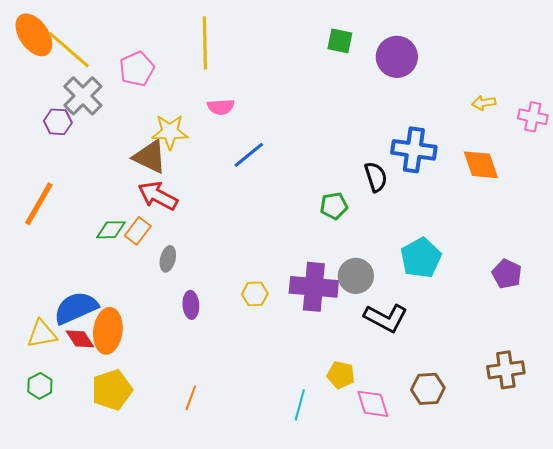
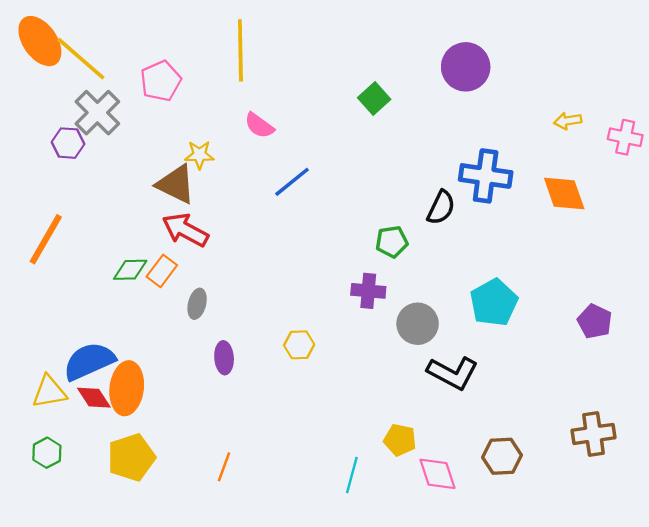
green square: (340, 41) -> (374, 99), moved, turned 36
pink semicircle: (221, 107) -> (259, 125), turned 40
yellow star: (170, 132) -> (199, 155), size x0.7
black semicircle: (376, 177) -> (441, 208), turned 44
purple cross: (314, 287) -> (368, 291), moved, size x0.6

